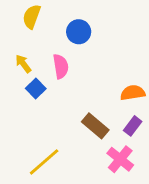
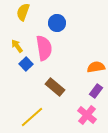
pink semicircle: (61, 66) -> (44, 48), size x1.4
brown rectangle: (95, 126) -> (55, 87), moved

